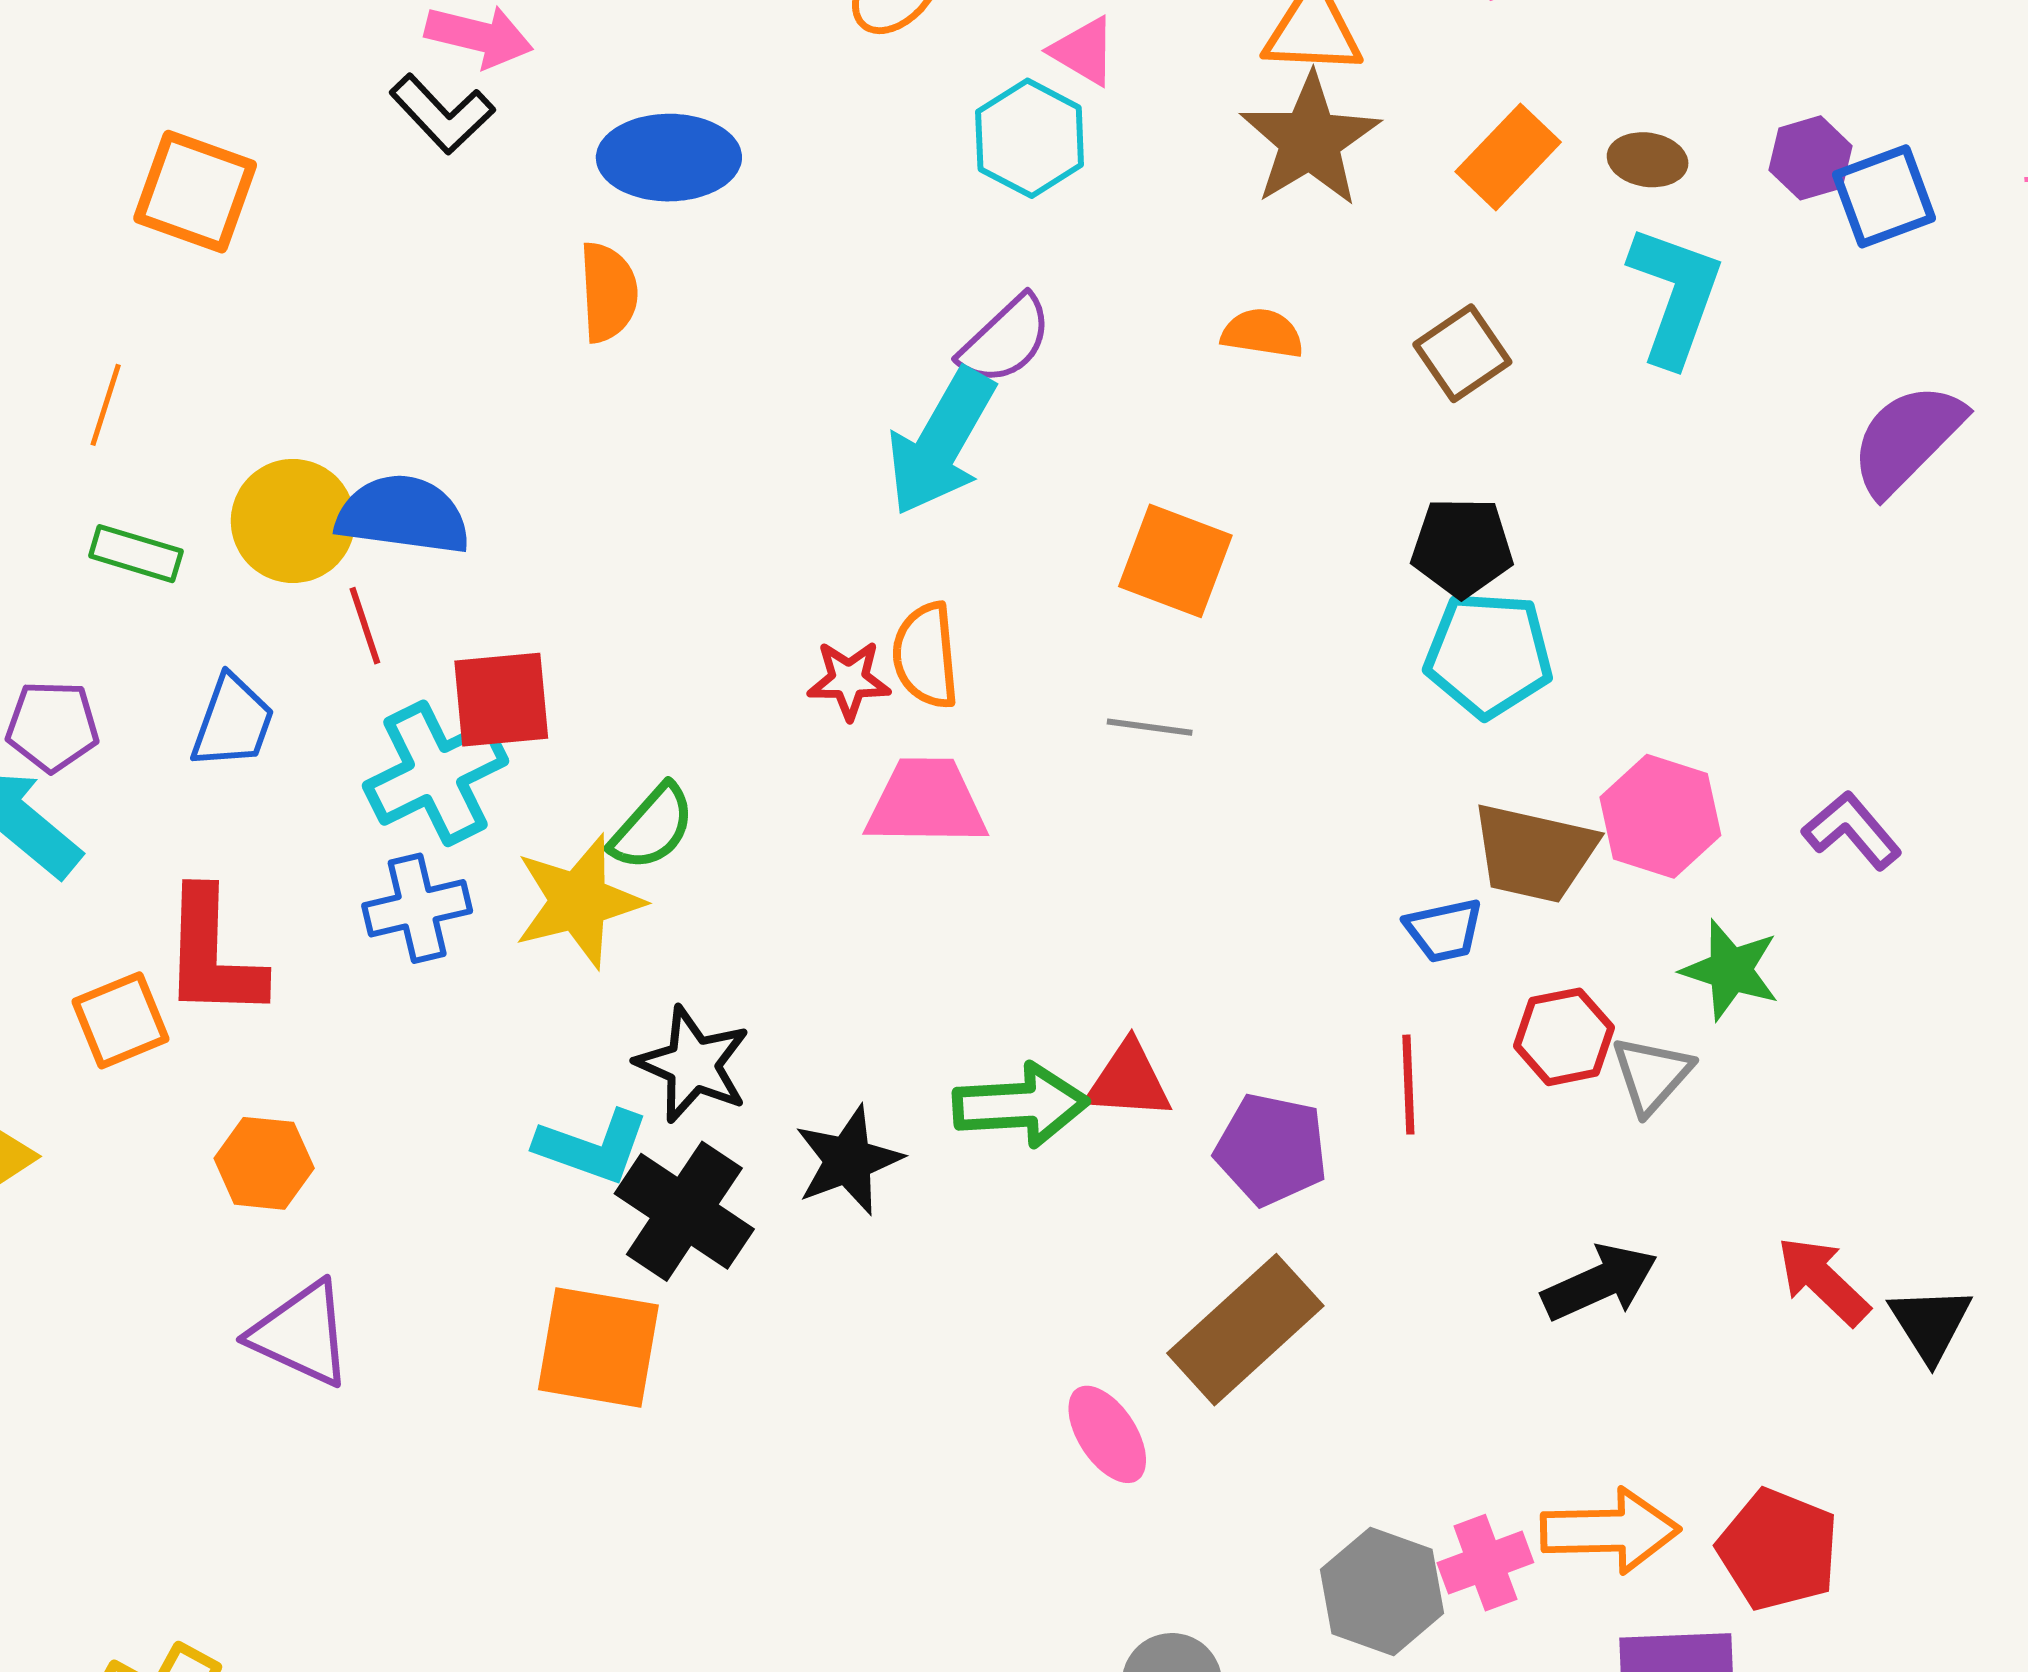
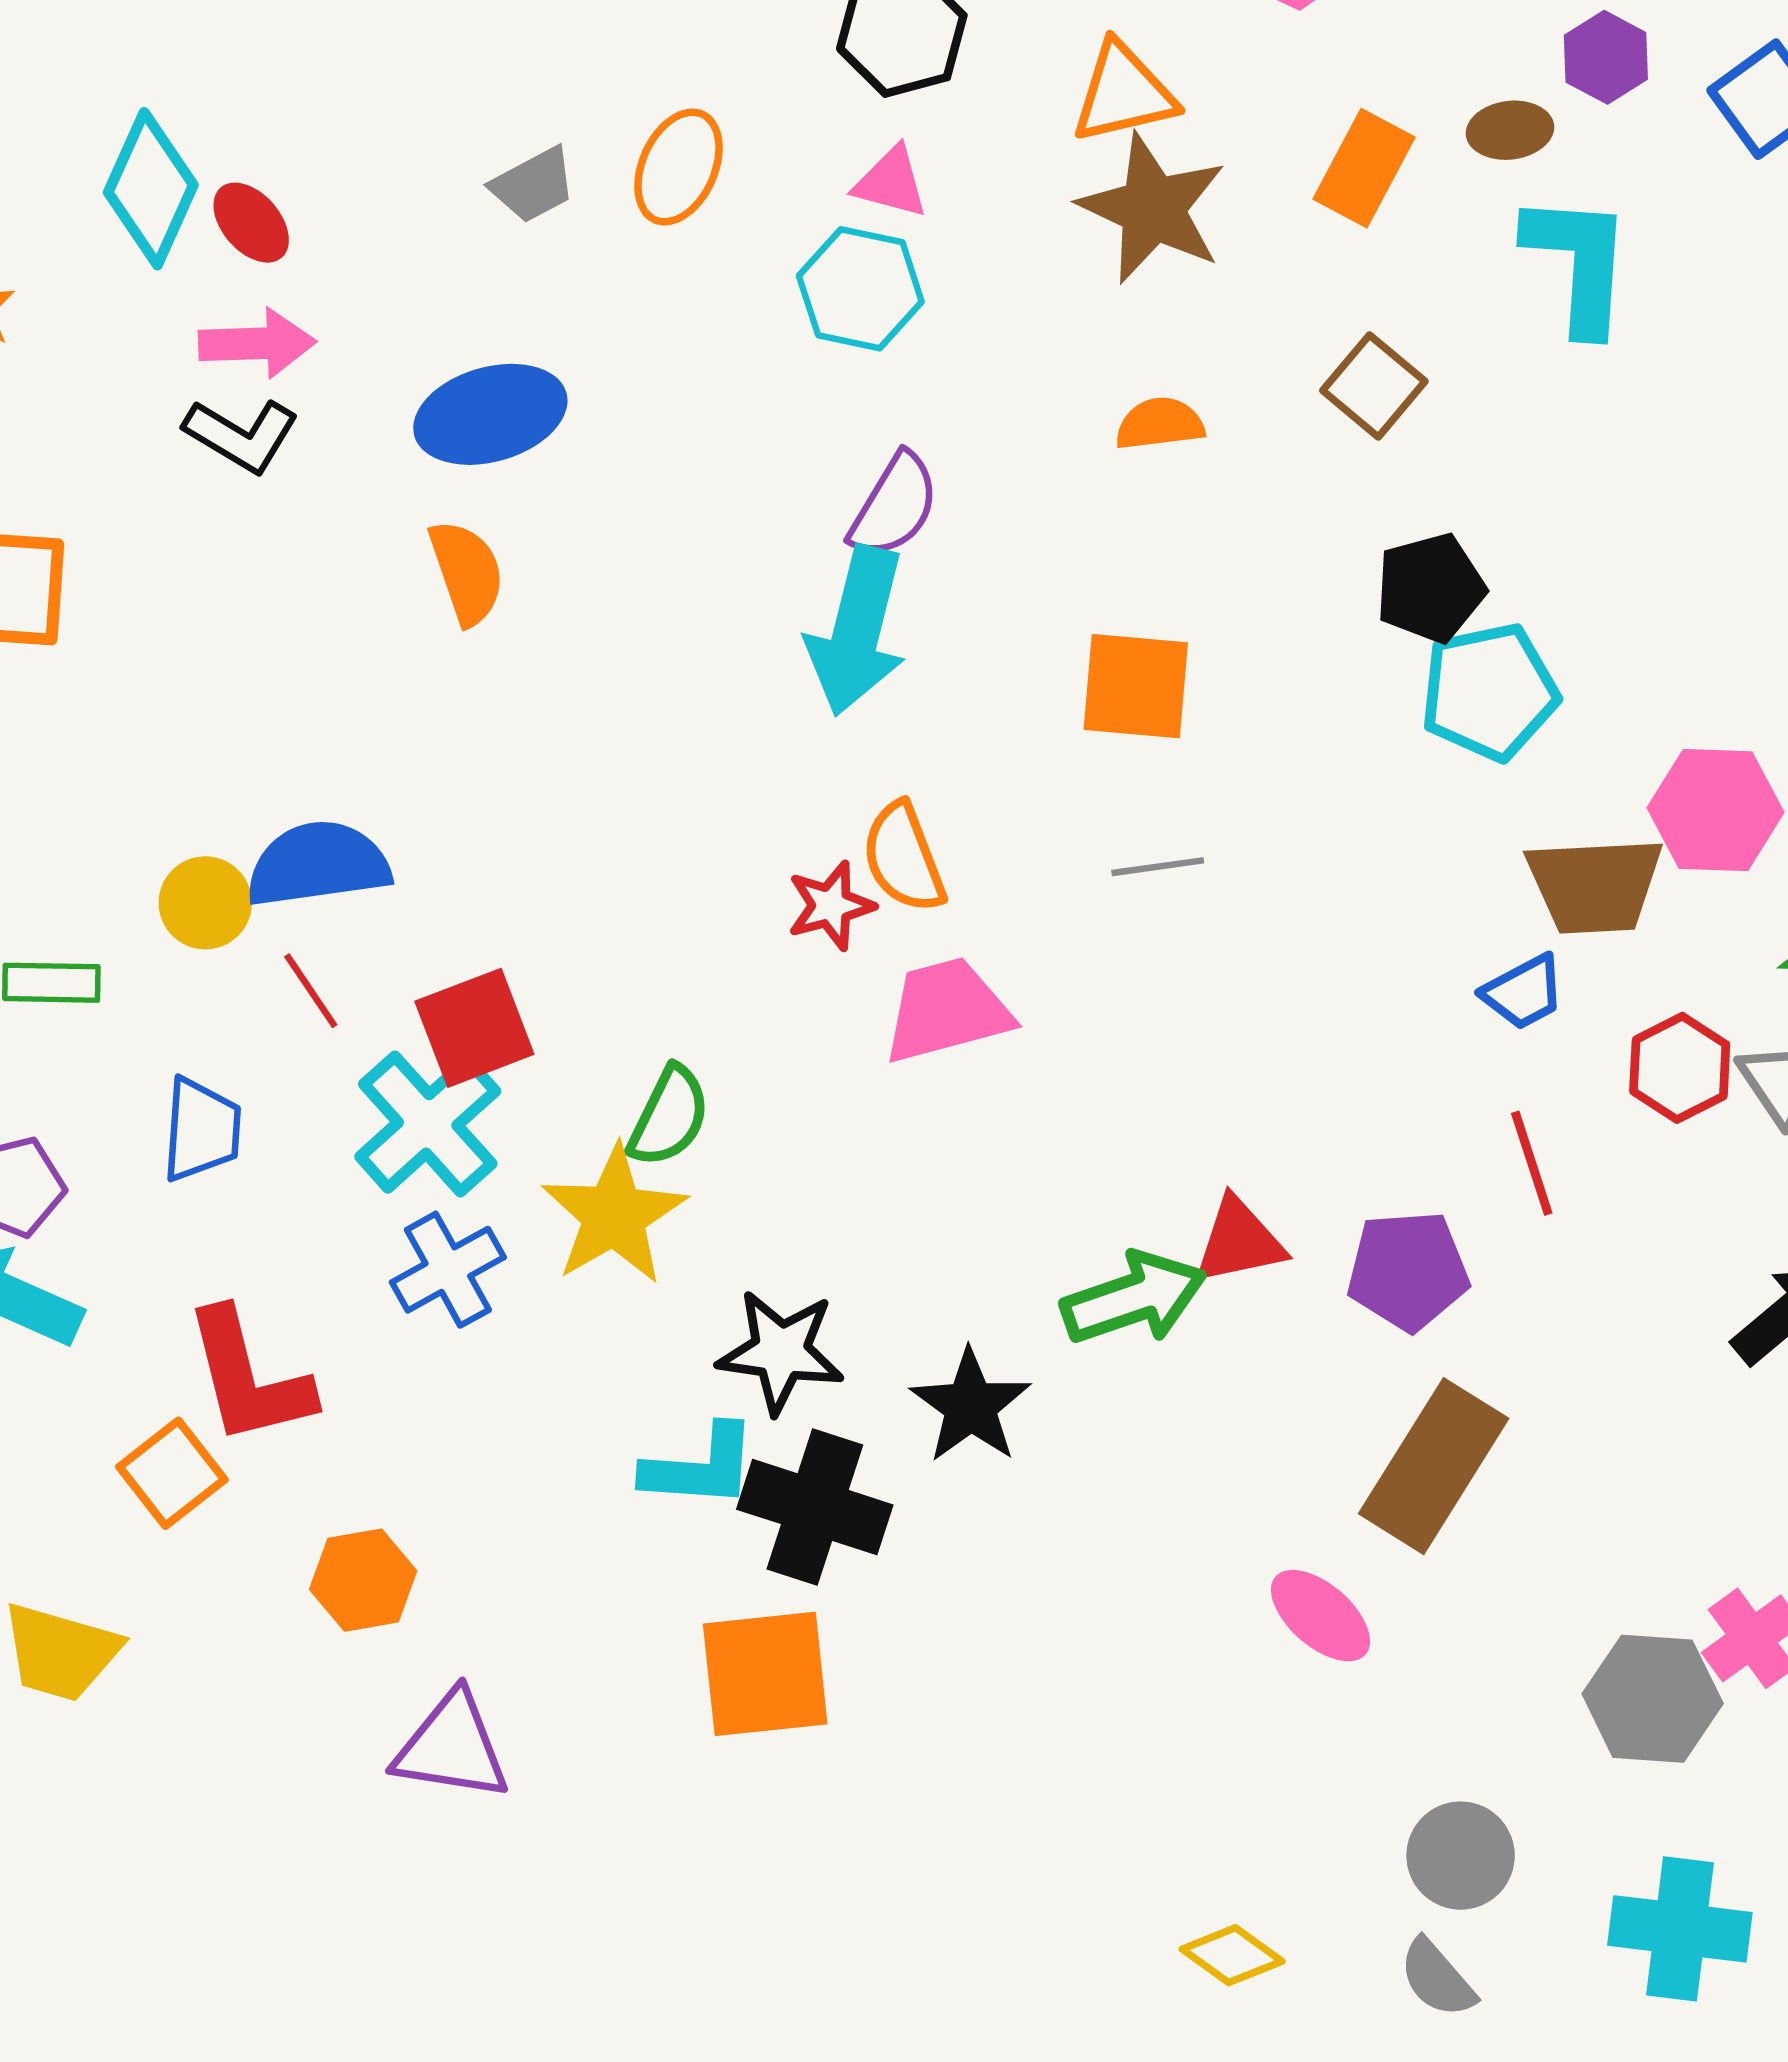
purple hexagon: (1811, 158) -> (1606, 57), moved
yellow circle: (293, 521) -> (205, 903), size x0.7

